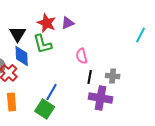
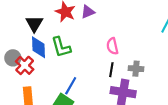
green L-shape: (43, 44) -> (61, 47), moved
pink semicircle: (82, 56) -> (112, 46), moved

